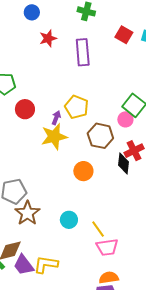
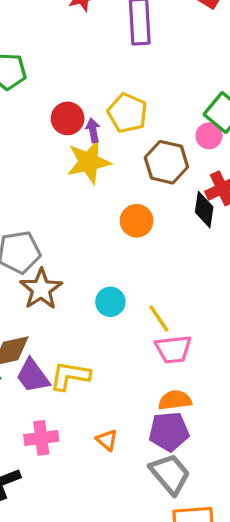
red circle: (25, 109) -> (68, 118), moved
purple arrow: (56, 118) -> (93, 130), turned -32

